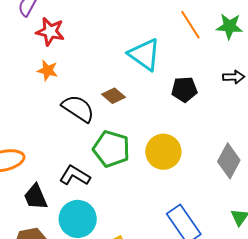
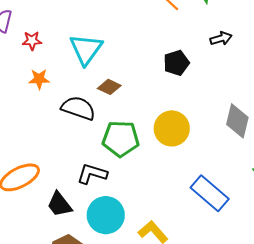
red star: (50, 32) -> (32, 41), size x0.7
cyan triangle: (144, 54) -> (86, 49), moved, turned 45

